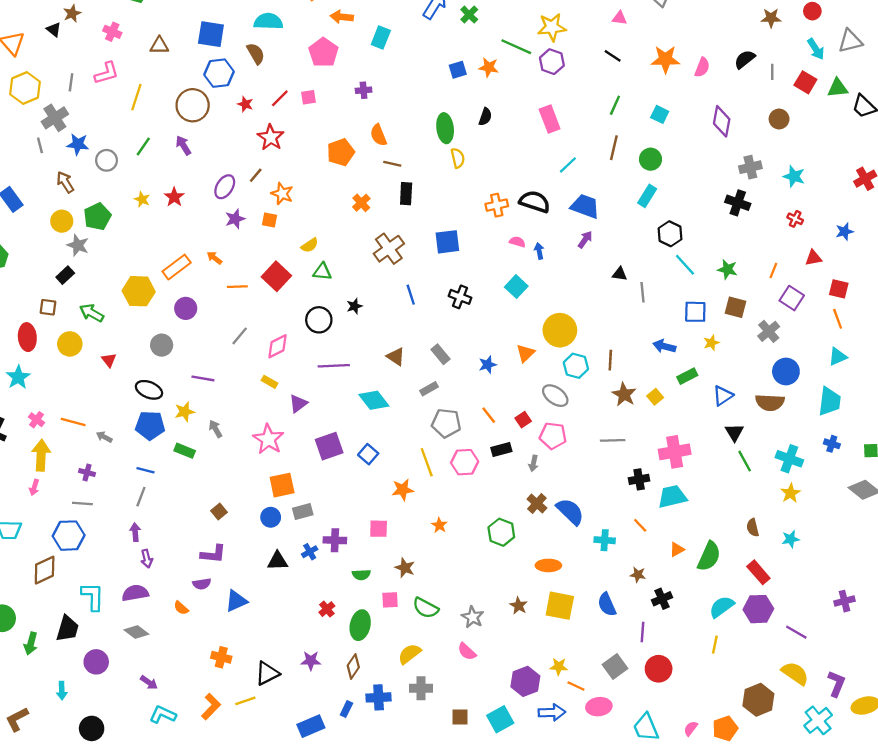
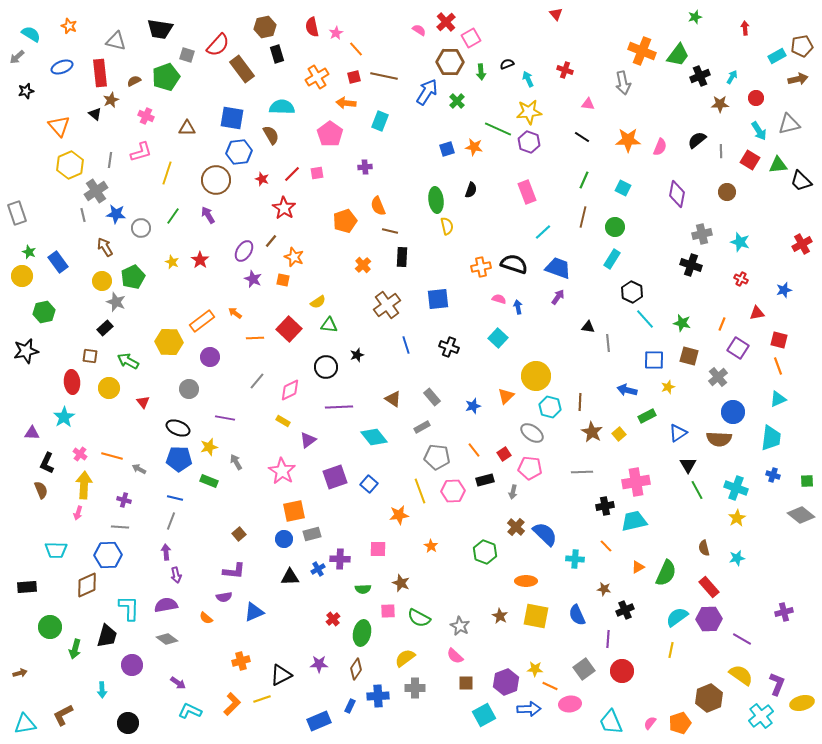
purple star: (235, 219) -> (253, 279), turned -30
orange cross: (221, 657) -> (241, 661), turned -30
brown square: (460, 717) -> (466, 683), moved

